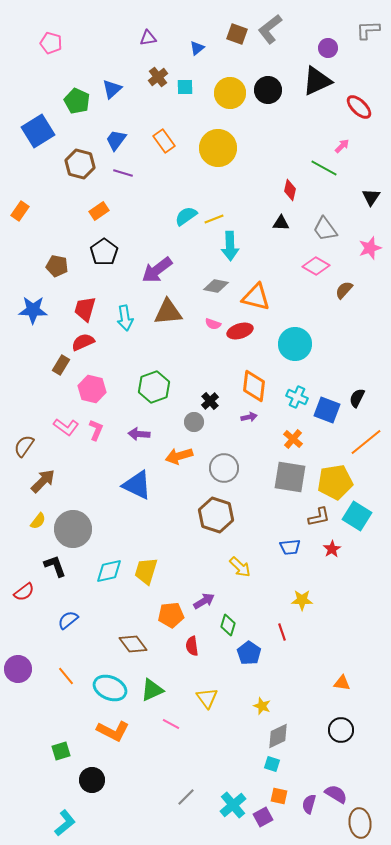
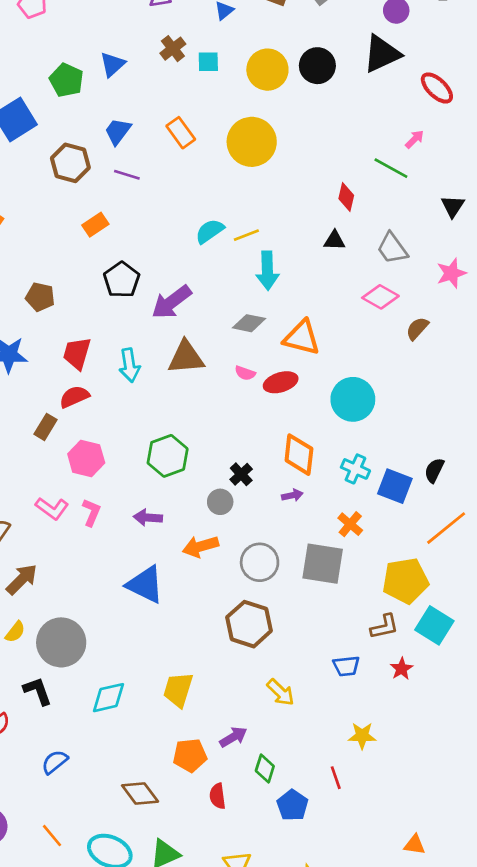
black pentagon: (104, 252) -> (122, 280), moved
gray square: (290, 477) -> (323, 564), moved
yellow trapezoid: (146, 571) -> (178, 690), moved

